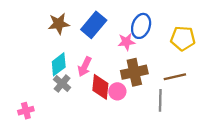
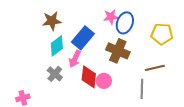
blue rectangle: (94, 25) -> (83, 38), moved
pink star: (126, 42) -> (111, 17), moved
cyan diamond: (59, 64) -> (57, 46), moved
brown cross: (134, 72) -> (118, 51), moved, turned 35

